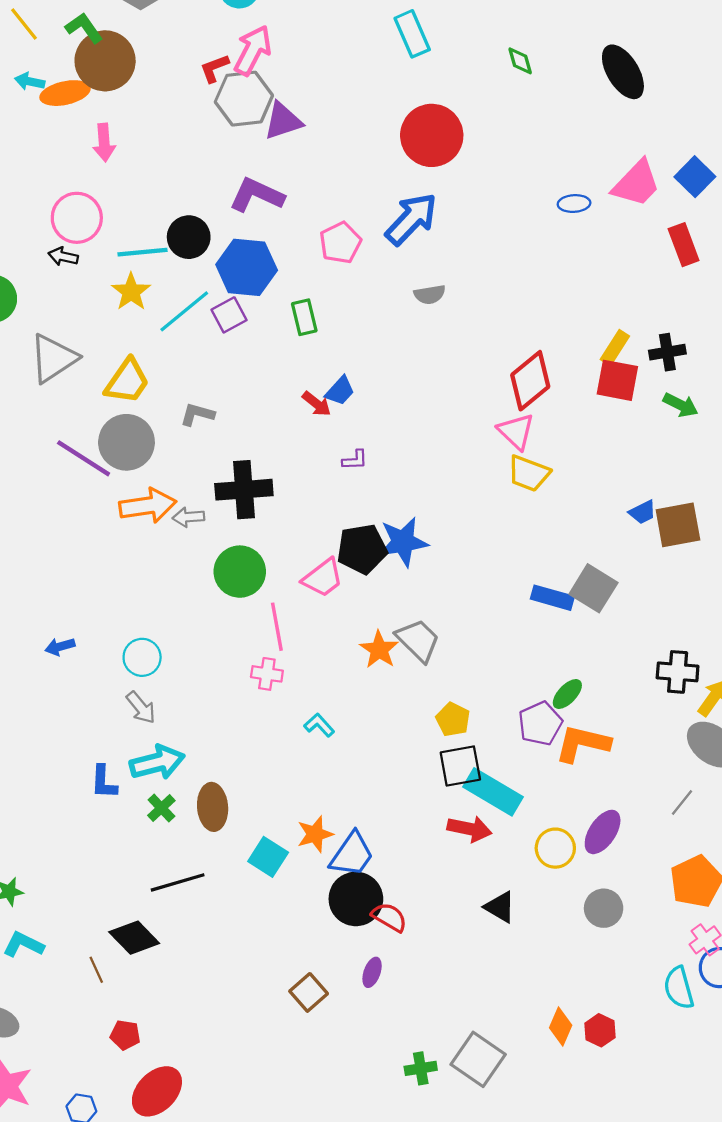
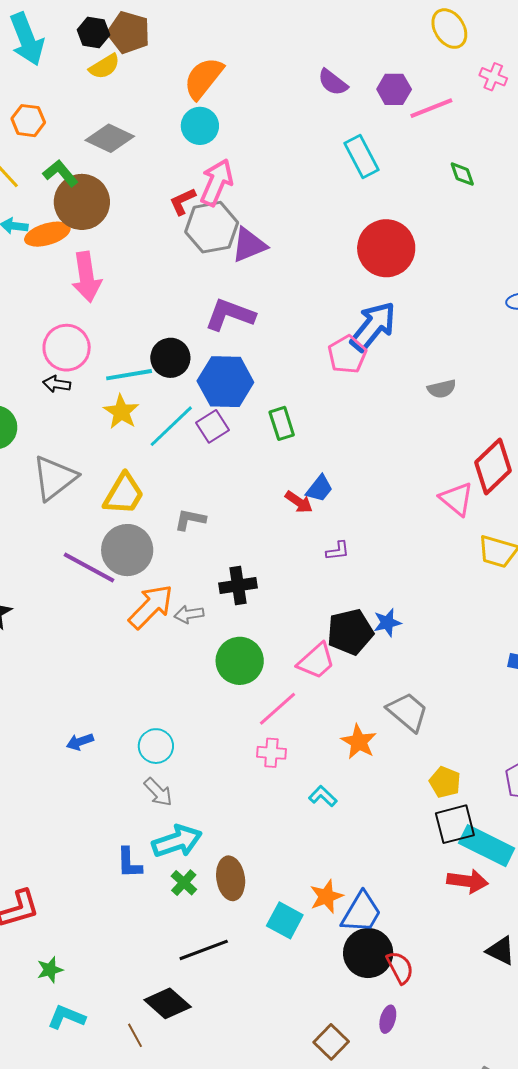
pink arrow: (104, 143) -> (87, 277), size x1.4
pink pentagon: (340, 243) -> (347, 354), moved
gray semicircle: (430, 295) -> (442, 389), moved
pink triangle: (516, 431) -> (456, 499), moved
black cross: (244, 490) -> (238, 586), size x0.7
orange arrow: (148, 506) -> (151, 607), turned -33
blue star: (403, 542) -> (387, 623), size x0.6
pink line: (277, 627) -> (277, 709), turned 63
orange star: (379, 650) -> (359, 742), moved
red semicircle: (389, 917) -> (400, 967), turned 36

